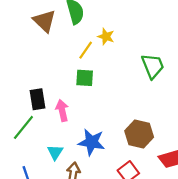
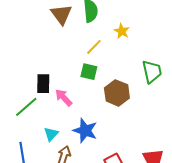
yellow star: (106, 37) -> (122, 31), moved
pink arrow: (62, 110) -> (64, 98), turned -42
brown hexagon: (139, 134) -> (117, 93), moved

